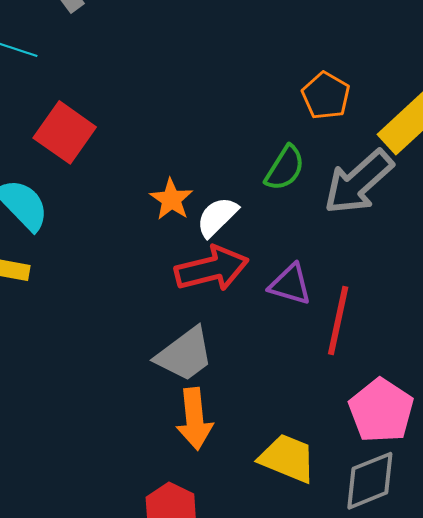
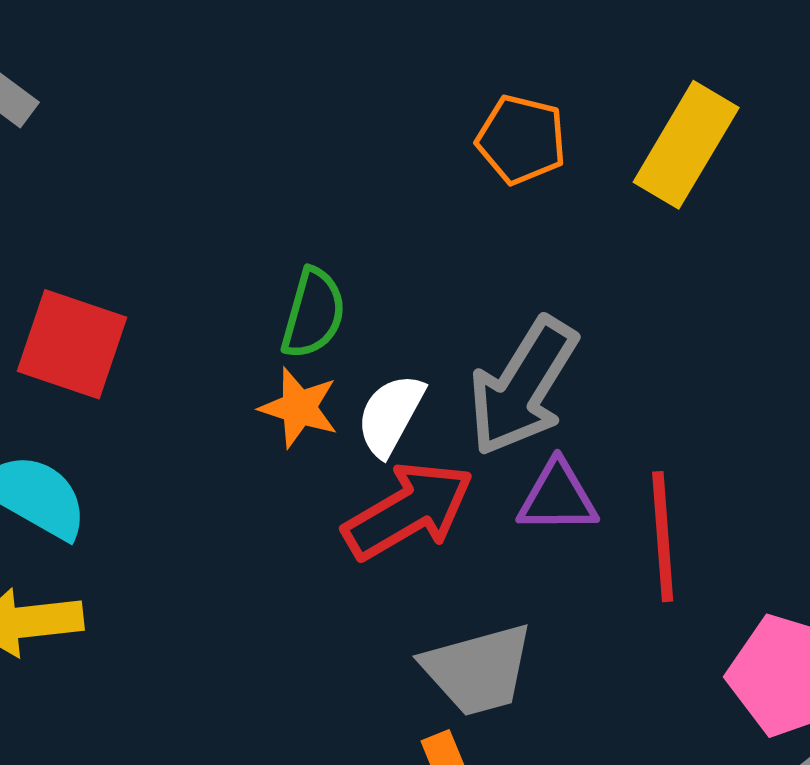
green semicircle: (285, 168) -> (313, 313), moved
gray arrow: (359, 182) -> (523, 387), moved
gray trapezoid: (185, 354) -> (478, 670), moved, turned 38

